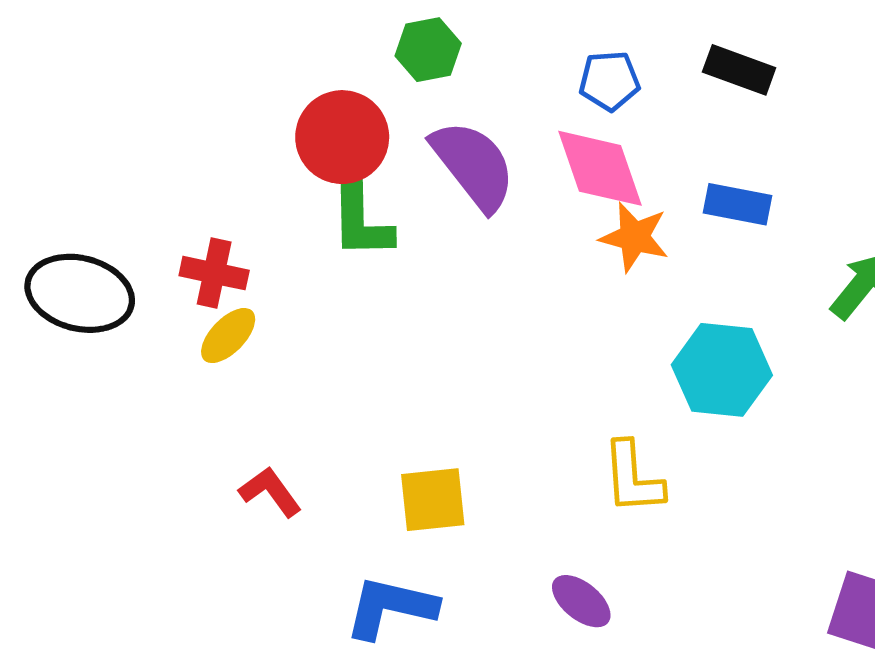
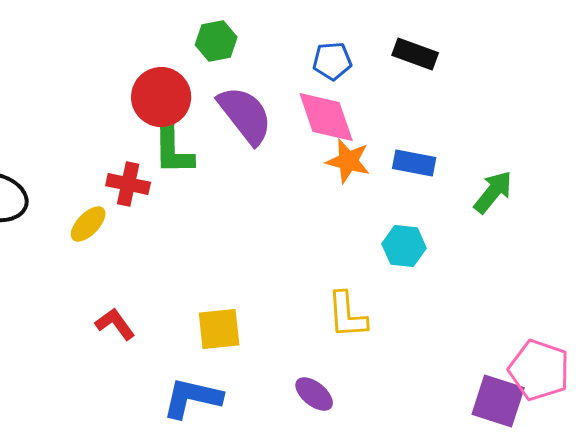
blue rectangle: (738, 204) -> (414, 163), moved
red cross: (214, 273) -> (128, 184), moved
cyan hexagon: (722, 370) -> (404, 246), size x0.7

